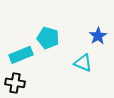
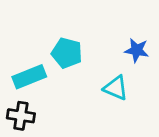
blue star: (98, 36) -> (137, 50), turned -30

